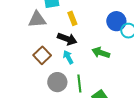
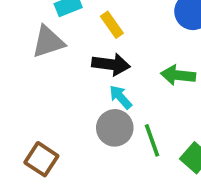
brown square: (42, 55) -> (41, 159), moved
gray circle: (57, 82) -> (115, 128), moved

